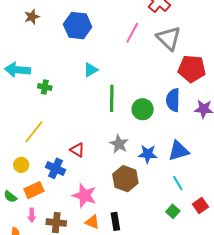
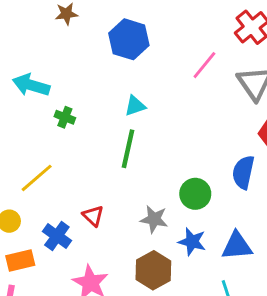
green line: (112, 98) -> (128, 149), moved
green circle: (143, 109) -> (195, 194), moved
gray star: (119, 144) -> (154, 219), turned -30

